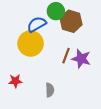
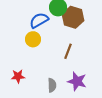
yellow circle: (31, 44) -> (33, 39), size x0.6
purple star: (81, 59) -> (77, 81), moved

